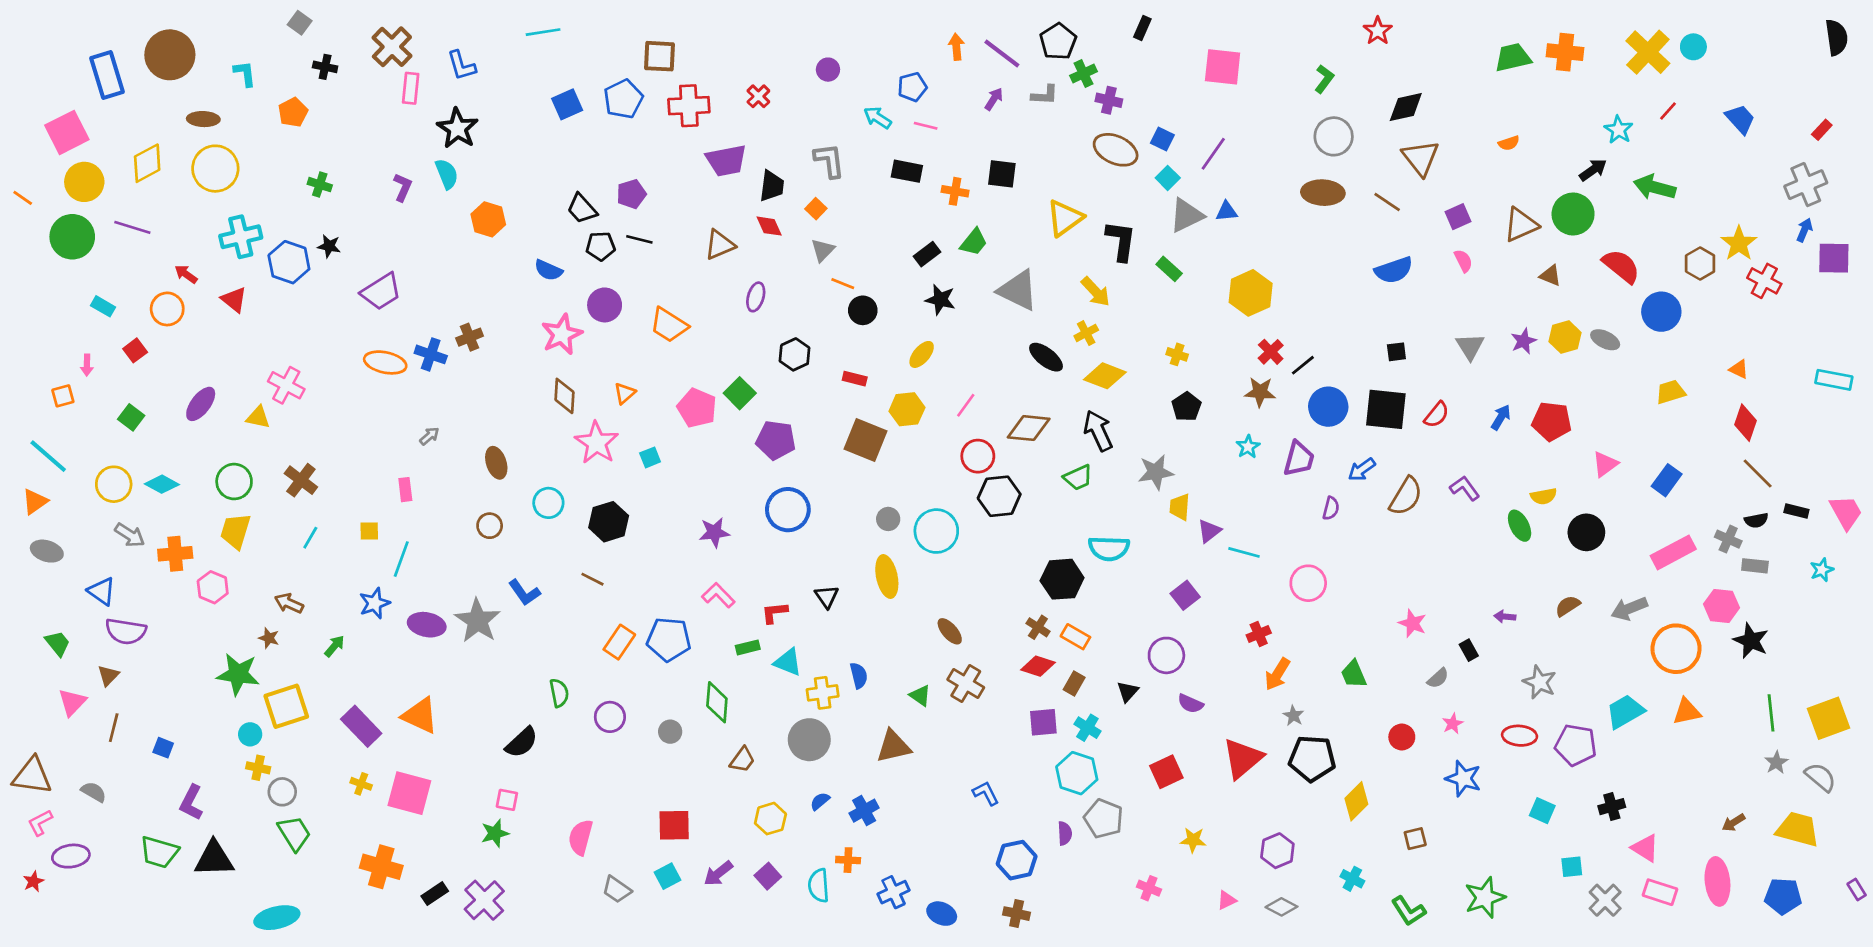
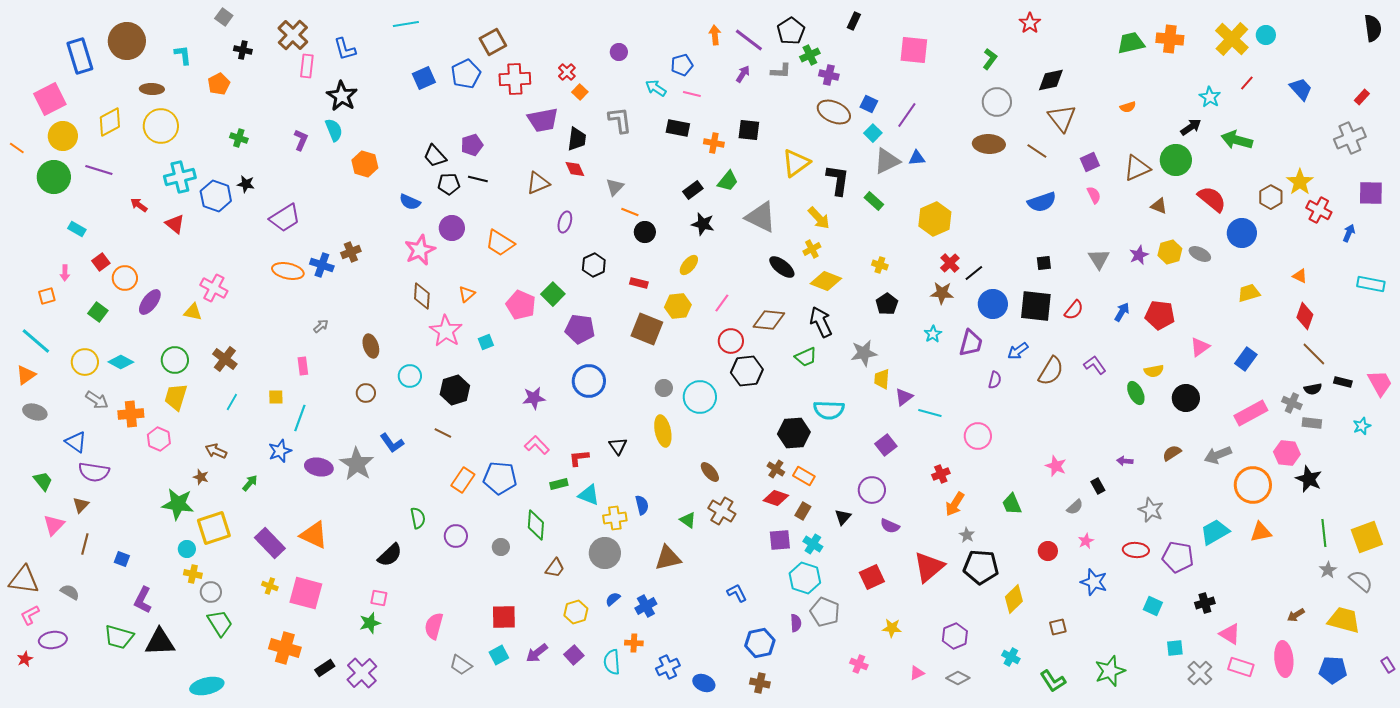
brown square: (659, 56) -> (493, 42), turned -32
orange square: (816, 209) -> (580, 92), moved
blue arrow: (1804, 230) -> (1349, 233), moved
orange circle: (167, 309) -> (125, 278), moved

